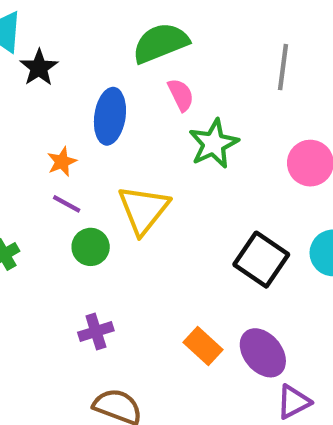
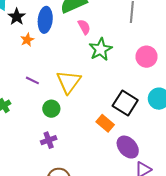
blue ellipse: (110, 116) -> (45, 20), moved
orange star: (62, 162) -> (27, 40), moved
green circle: (91, 247) -> (51, 109), moved
orange rectangle: (203, 346) -> (105, 123), moved

